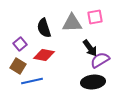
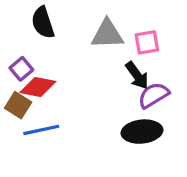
pink square: (95, 17) -> (147, 42), moved
black semicircle: (44, 28) -> (43, 23), moved
red diamond: (44, 55) -> (38, 87), moved

